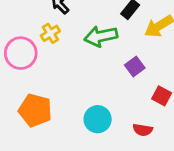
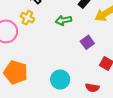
yellow cross: (50, 33) -> (27, 18), turned -32
green arrow: (101, 36) -> (63, 20), size x0.7

